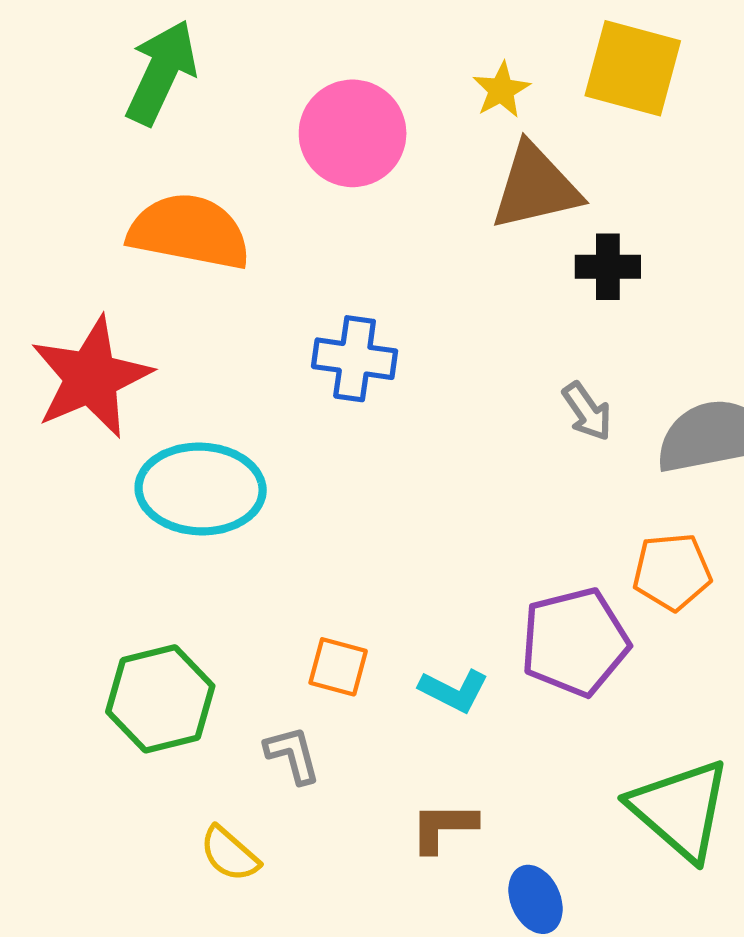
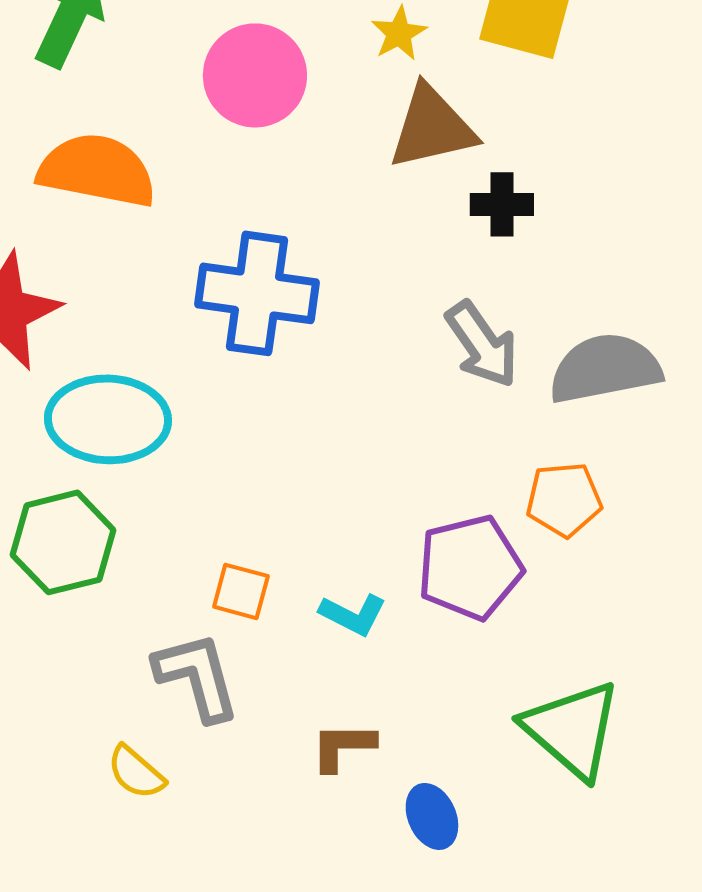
blue cross: (355, 359) -> (257, 293), size x1.5
gray arrow: (587, 411) -> (482, 344), size x1.5
green hexagon: (160, 699) -> (63, 542), moved
gray L-shape: (293, 755) -> (197, 676), size x1.6

